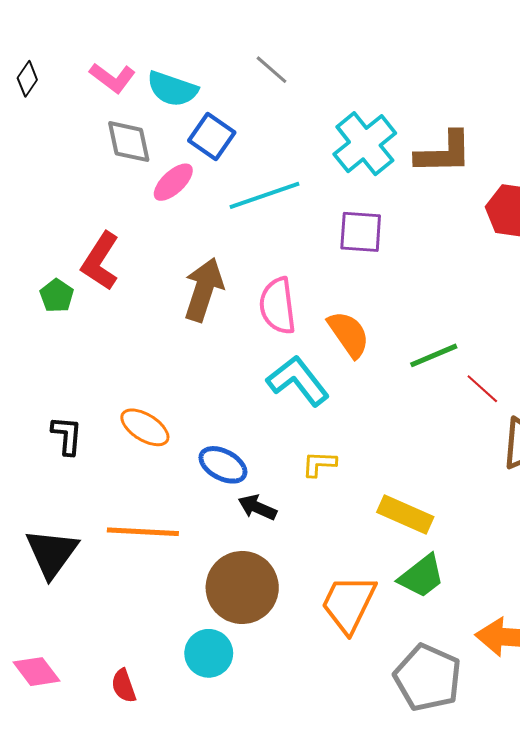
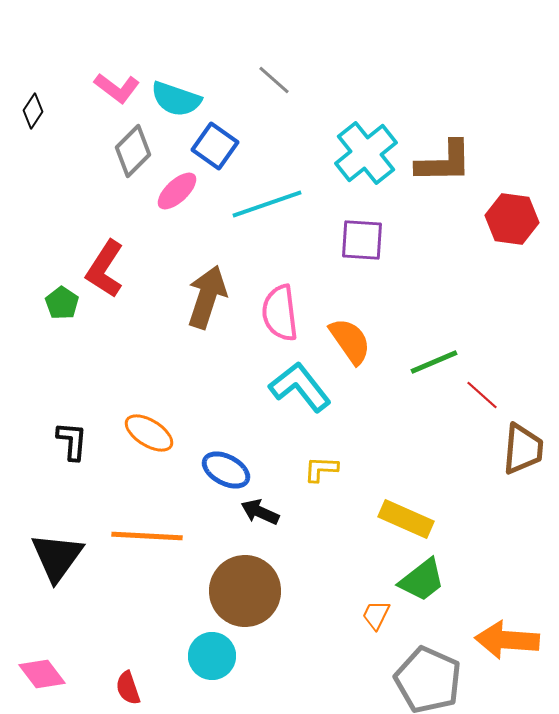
black diamond: (27, 79) -> (33, 111), moved
gray diamond: (129, 142) -> (133, 151), turned 57
orange trapezoid: (349, 604) -> (376, 615), moved, size x0.5

